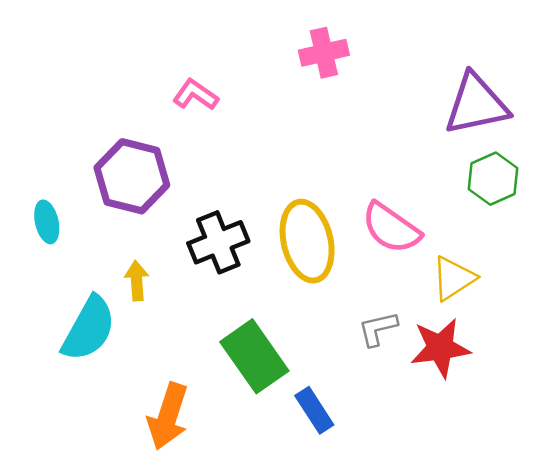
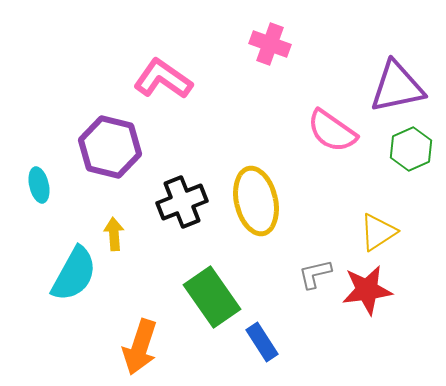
pink cross: (324, 53) -> (270, 44), turned 33
pink L-shape: (196, 95) -> (163, 79), size x1.5
pink semicircle: (391, 228) -> (332, 131), moved

